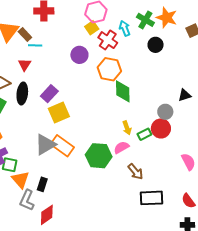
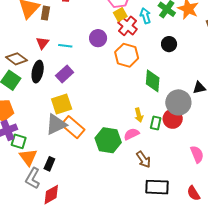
yellow square: (92, 28) -> (120, 15), moved
brown rectangle: (25, 35) -> (45, 13), turned 48
cyan line: (35, 45) -> (65, 46), moved
black circle: (156, 45) -> (169, 44), moved
green diamond: (123, 91) -> (153, 81), moved
yellow square: (59, 112) -> (62, 104), moved
gray circle: (165, 112) -> (178, 102), size x1.6
green rectangle: (144, 134) -> (156, 123), turned -56

